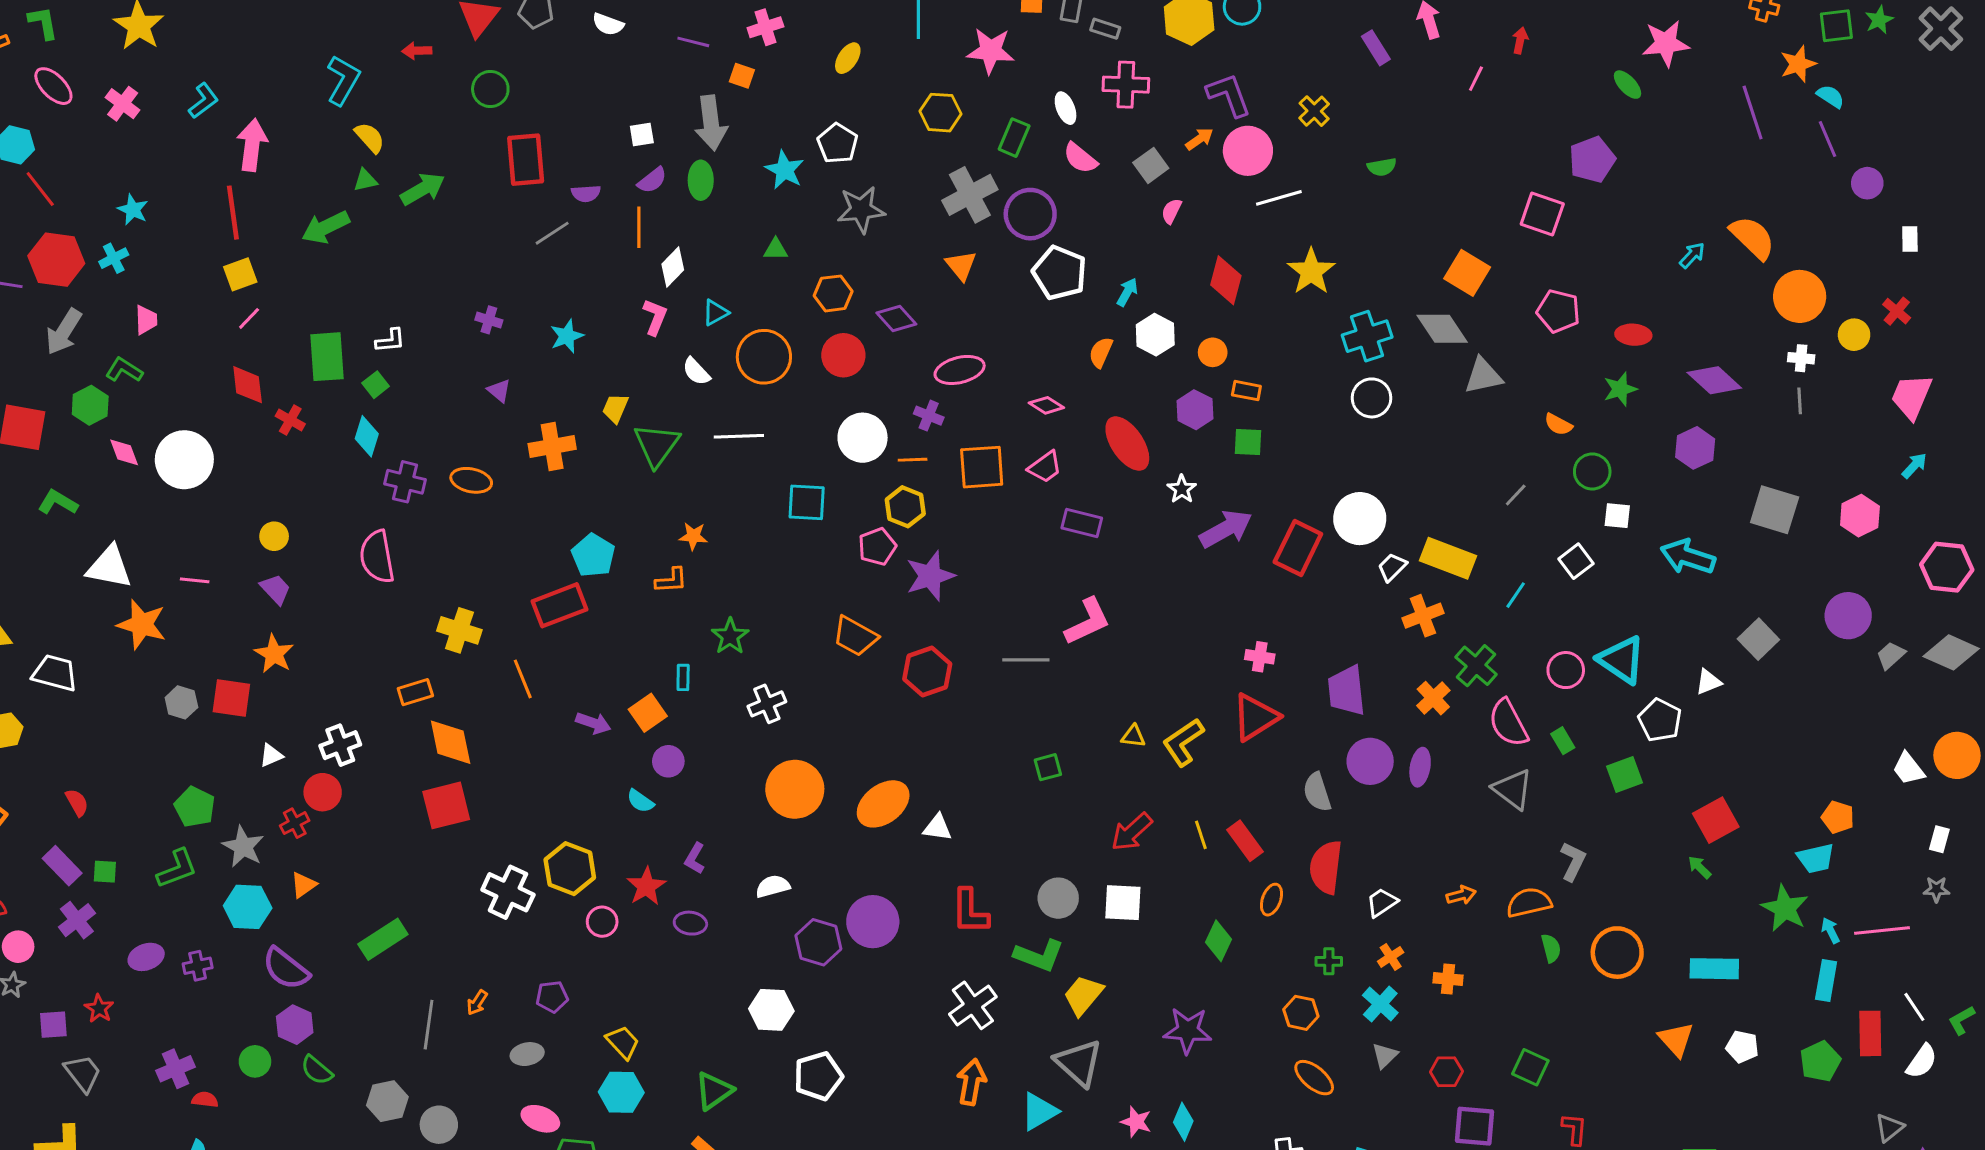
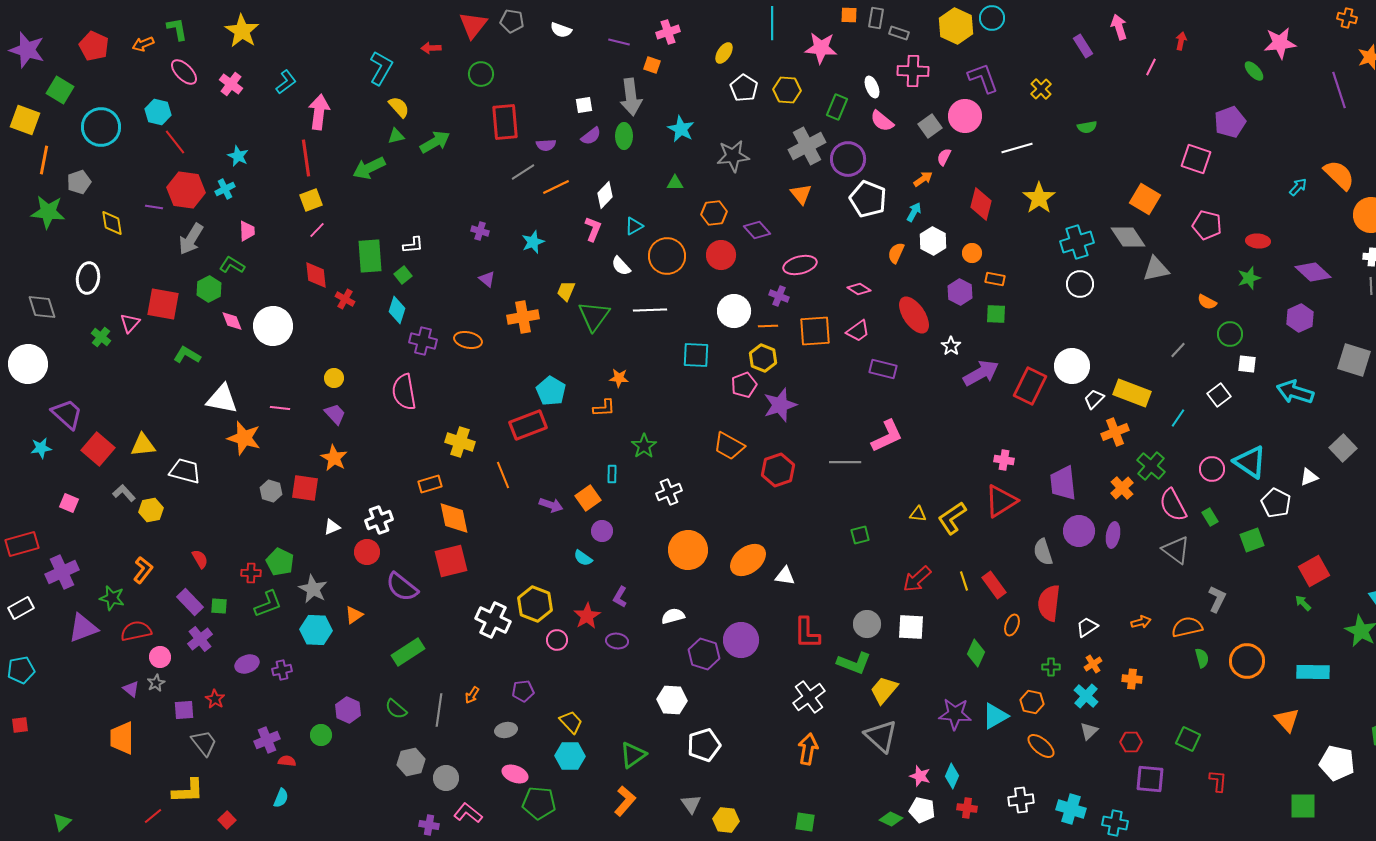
orange arrow: (1199, 139) -> (923, 179), moved
white pentagon: (838, 143) -> (744, 88), moved
pink circle: (1248, 151) -> (965, 116), moved
orange line: (639, 227) -> (556, 187), moved, turned 64
red cross: (295, 823) -> (251, 573), moved, turned 30
purple semicircle: (286, 969) -> (402, 587), moved
white pentagon: (1742, 1047) -> (1337, 763), moved, size x1.6
green semicircle: (317, 1070) -> (396, 709), moved
cyan triangle: (1039, 1111) -> (995, 716), moved

